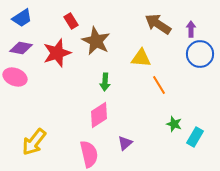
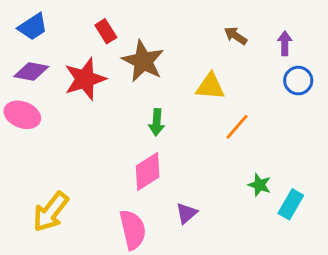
brown arrow: (158, 24) -> (236, 36), size x0.6
blue circle: (200, 54) -> (298, 81), size x0.7
orange line: (159, 85) -> (237, 127), turned 72

